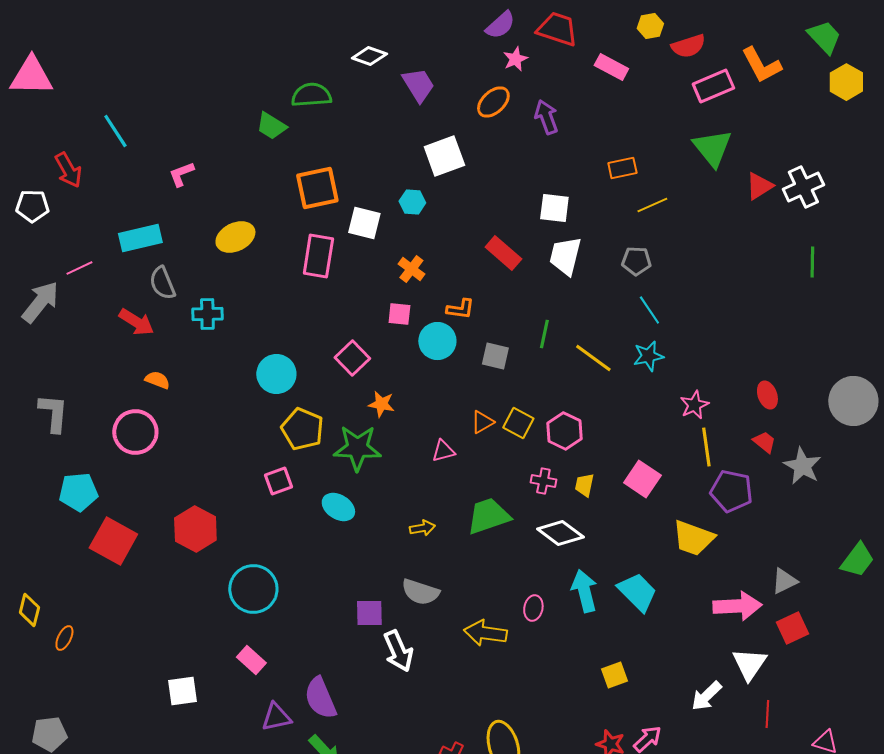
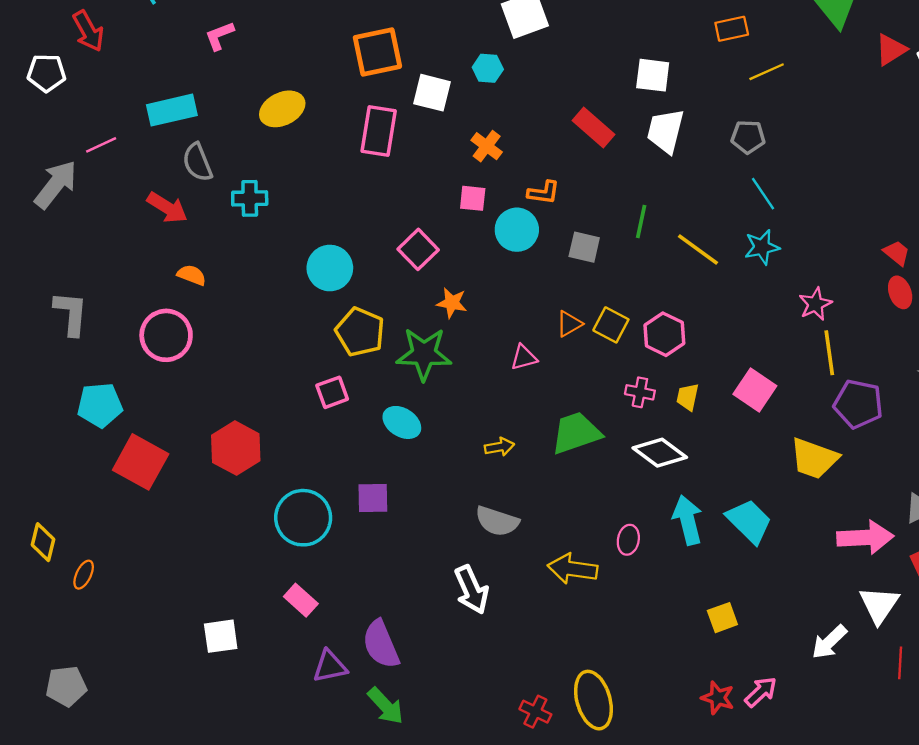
red trapezoid: (764, 442) -> (897, 253), moved
purple square: (369, 613) -> (373, 498), moved

